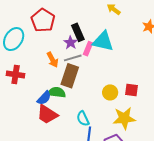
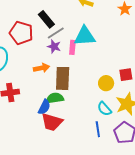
black rectangle: (78, 32) -> (46, 19), moved
gray line: (73, 58) -> (56, 33), moved
orange arrow: (52, 60) -> (42, 68), turned -56
cyan semicircle: (83, 119) -> (104, 109), moved

